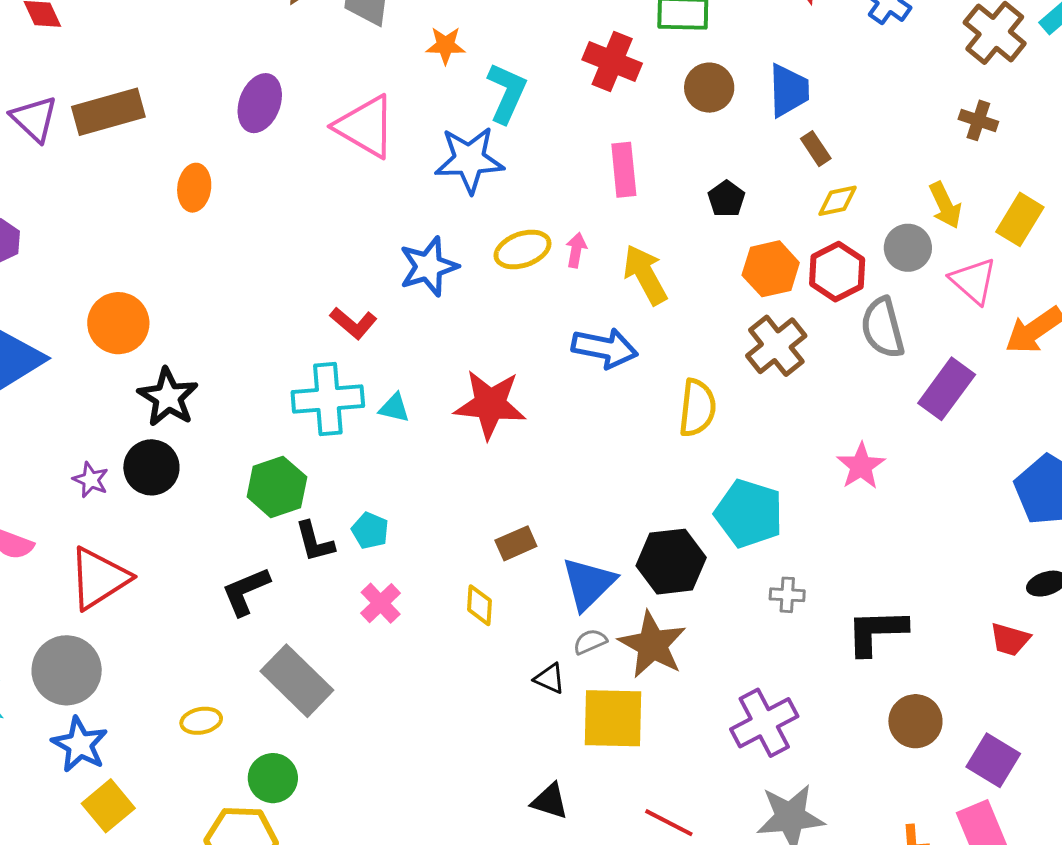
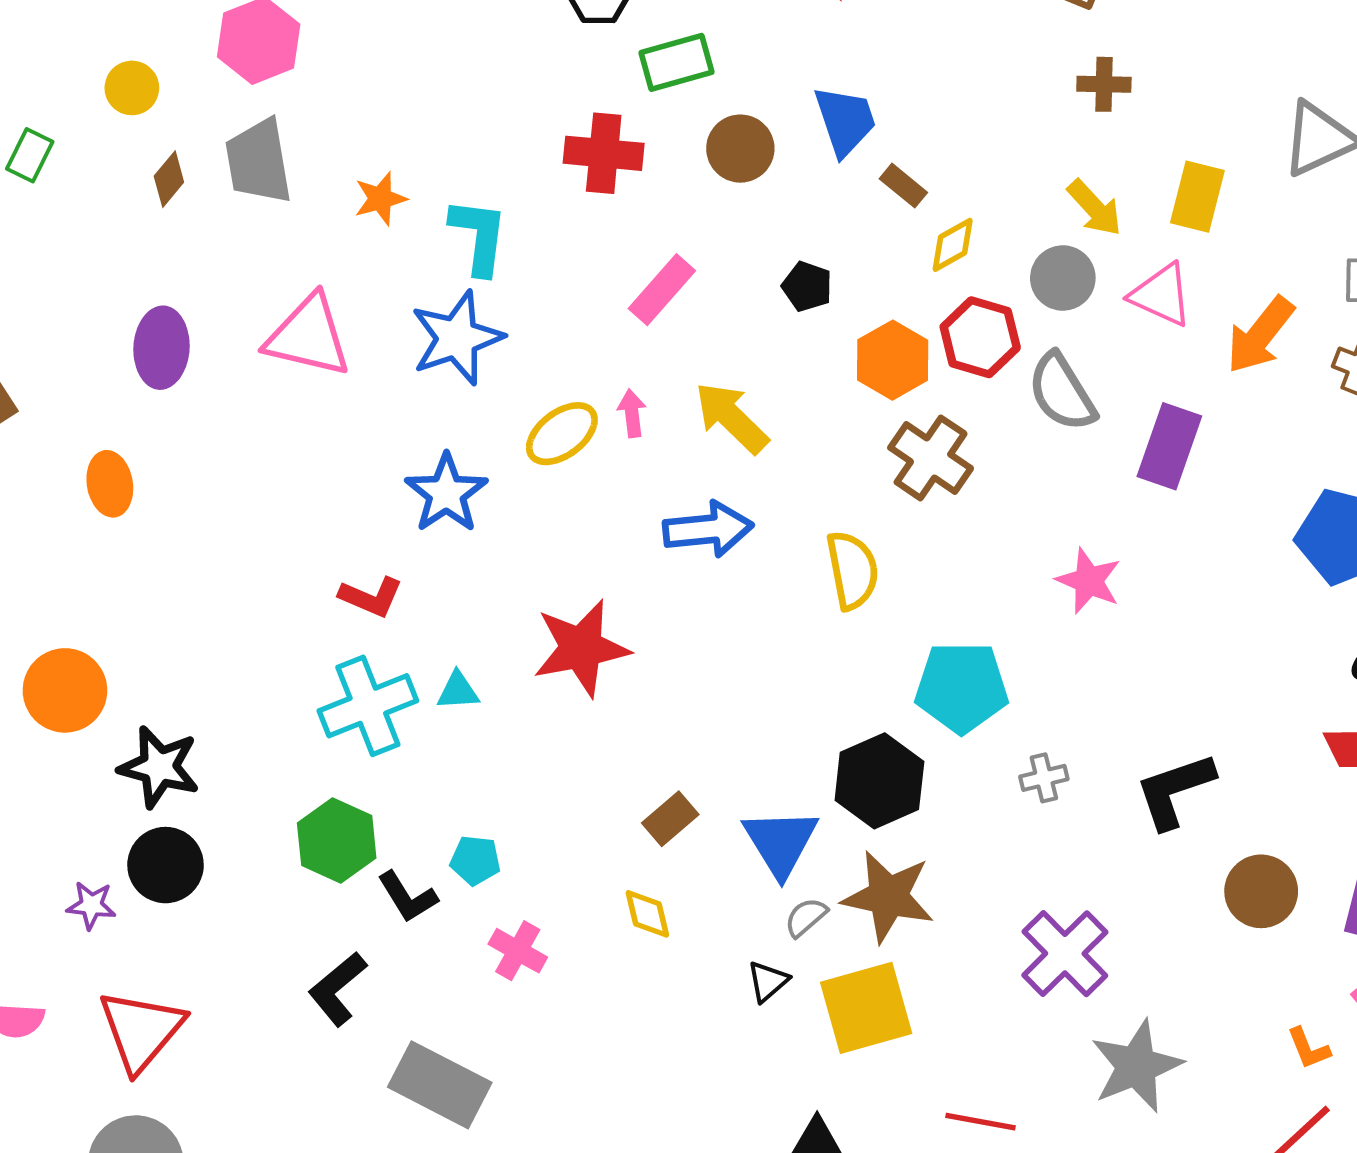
pink rectangle: (624, 170) -> (662, 290), turned 64
black triangle: (550, 679) -> (768, 981), turned -48

